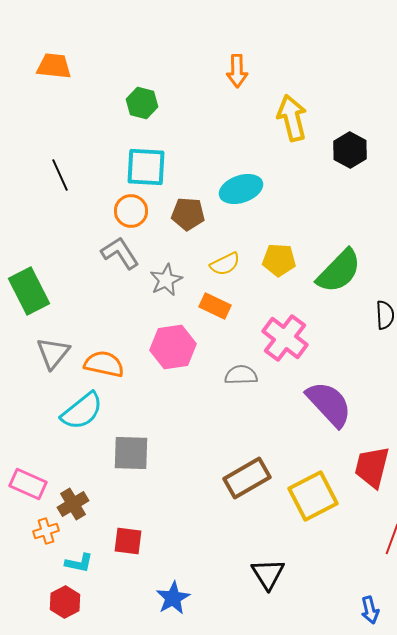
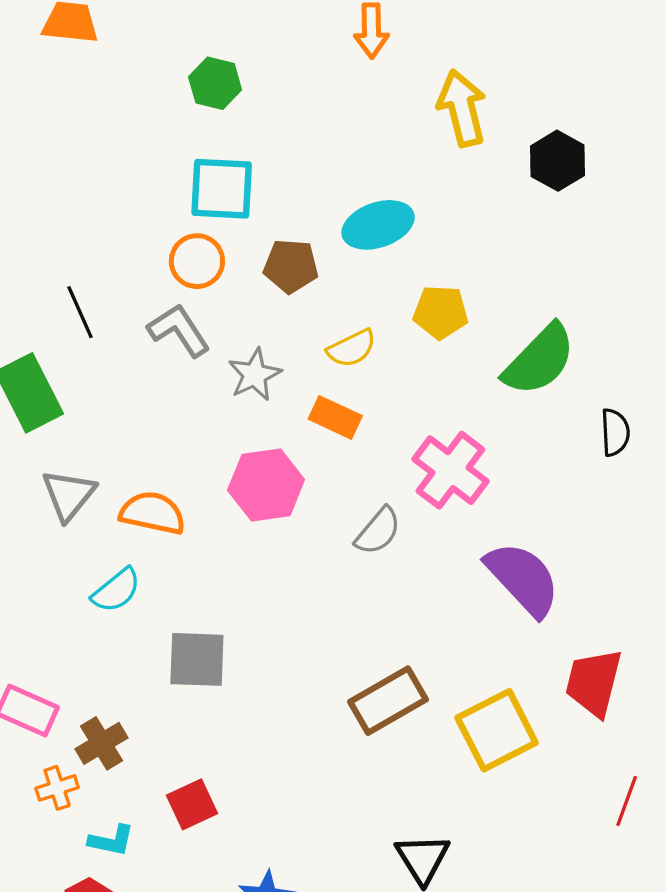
black line: (60, 175) -> (80, 312), moved
yellow pentagon: (279, 260) -> (441, 312), moved
gray semicircle: (241, 375) -> (378, 531), turned 132
cyan semicircle: (82, 411) -> (116, 590), size x0.7
red square: (128, 541) -> (192, 804), turned -32

